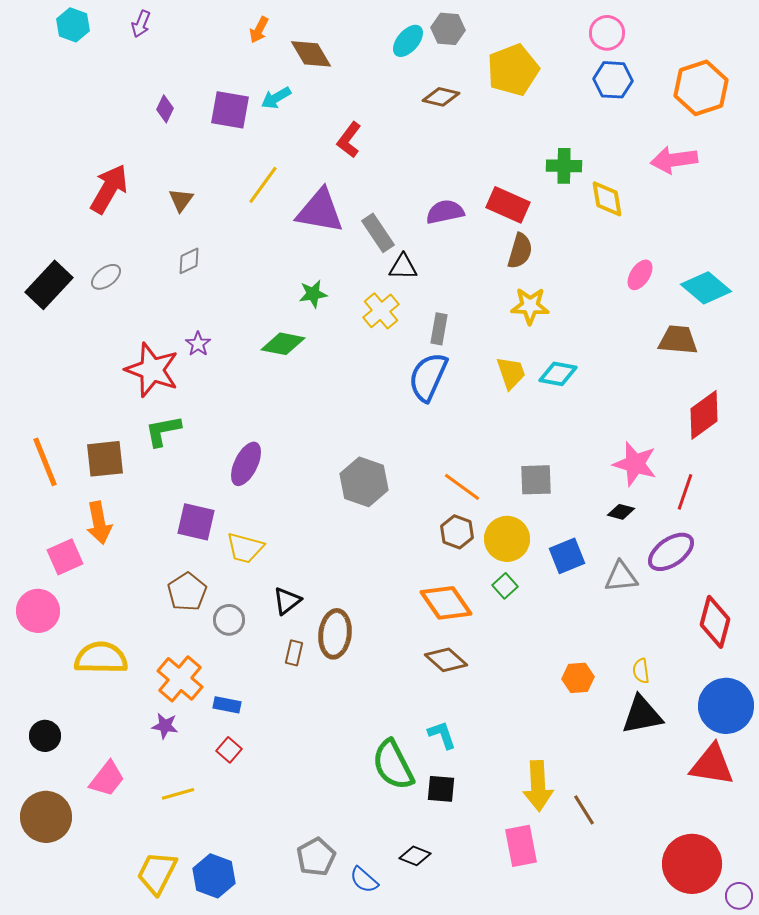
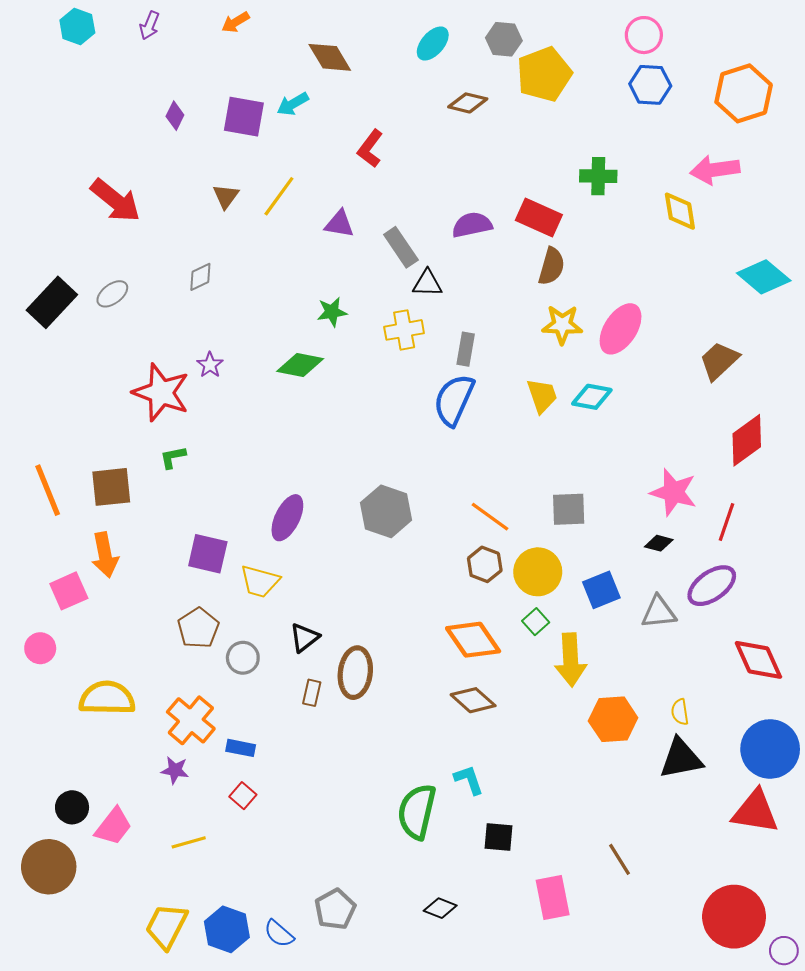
gray hexagon: (448, 29) -> (504, 39), moved
orange arrow: (259, 30) -> (235, 22), moved, turned 32
red arrow: (109, 189) -> (116, 201), turned 99
yellow diamond: (607, 199) -> (680, 211), moved
brown triangle: (181, 200) -> (226, 196), moved
purple triangle: (320, 211) -> (339, 224), size x0.6
pink ellipse: (640, 275) -> (621, 329), moved, size x1.6
cyan diamond: (706, 288) -> (764, 277), moved
yellow cross: (381, 311) -> (404, 330), turned 30
brown trapezoid: (678, 340) -> (719, 361), turned -48
green L-shape: (163, 431) -> (173, 457), size x0.7
purple ellipse: (246, 464) -> (287, 518), moved
pink circle: (38, 611) -> (40, 648), size x0.7
red diamond: (715, 622) -> (758, 660), turned -39
orange hexagon: (578, 678) -> (613, 719), size x1.4
black circle: (45, 736) -> (72, 807), moved
green semicircle: (393, 765) -> (417, 812), turned 40
yellow arrow: (538, 786) -> (571, 660), moved
black square: (441, 789) -> (499, 837), moved
blue semicircle: (364, 880) -> (279, 934), moved

